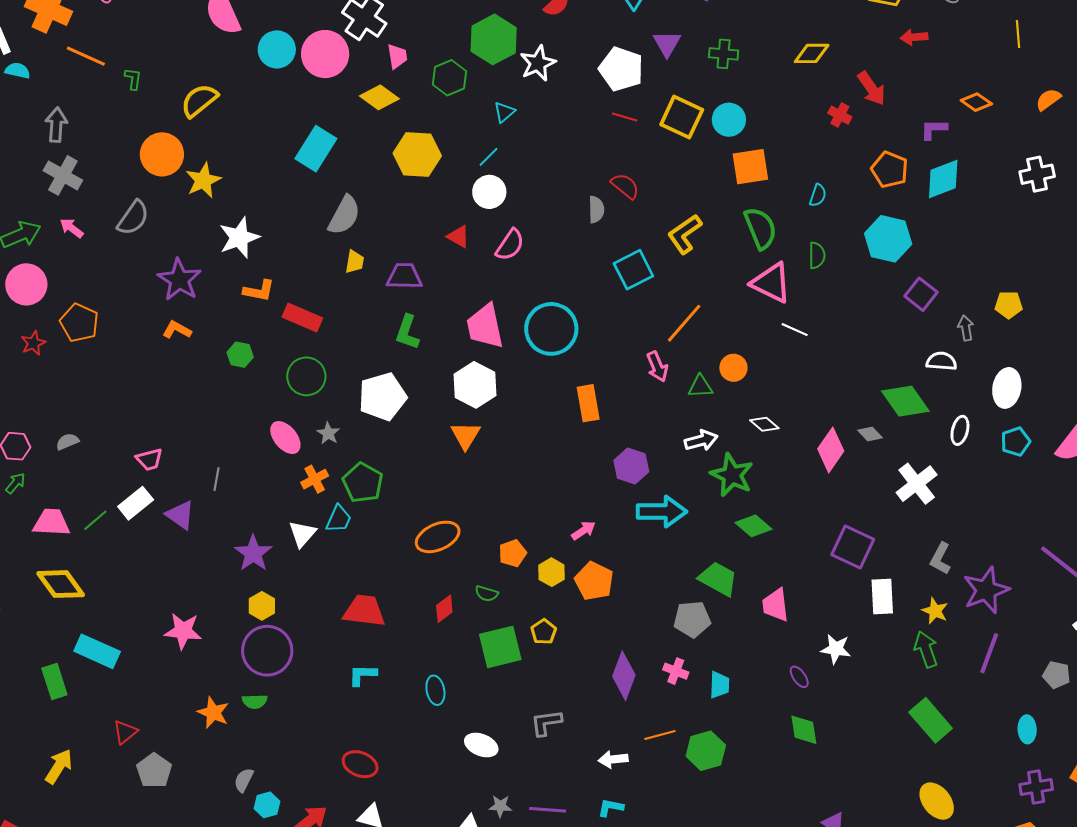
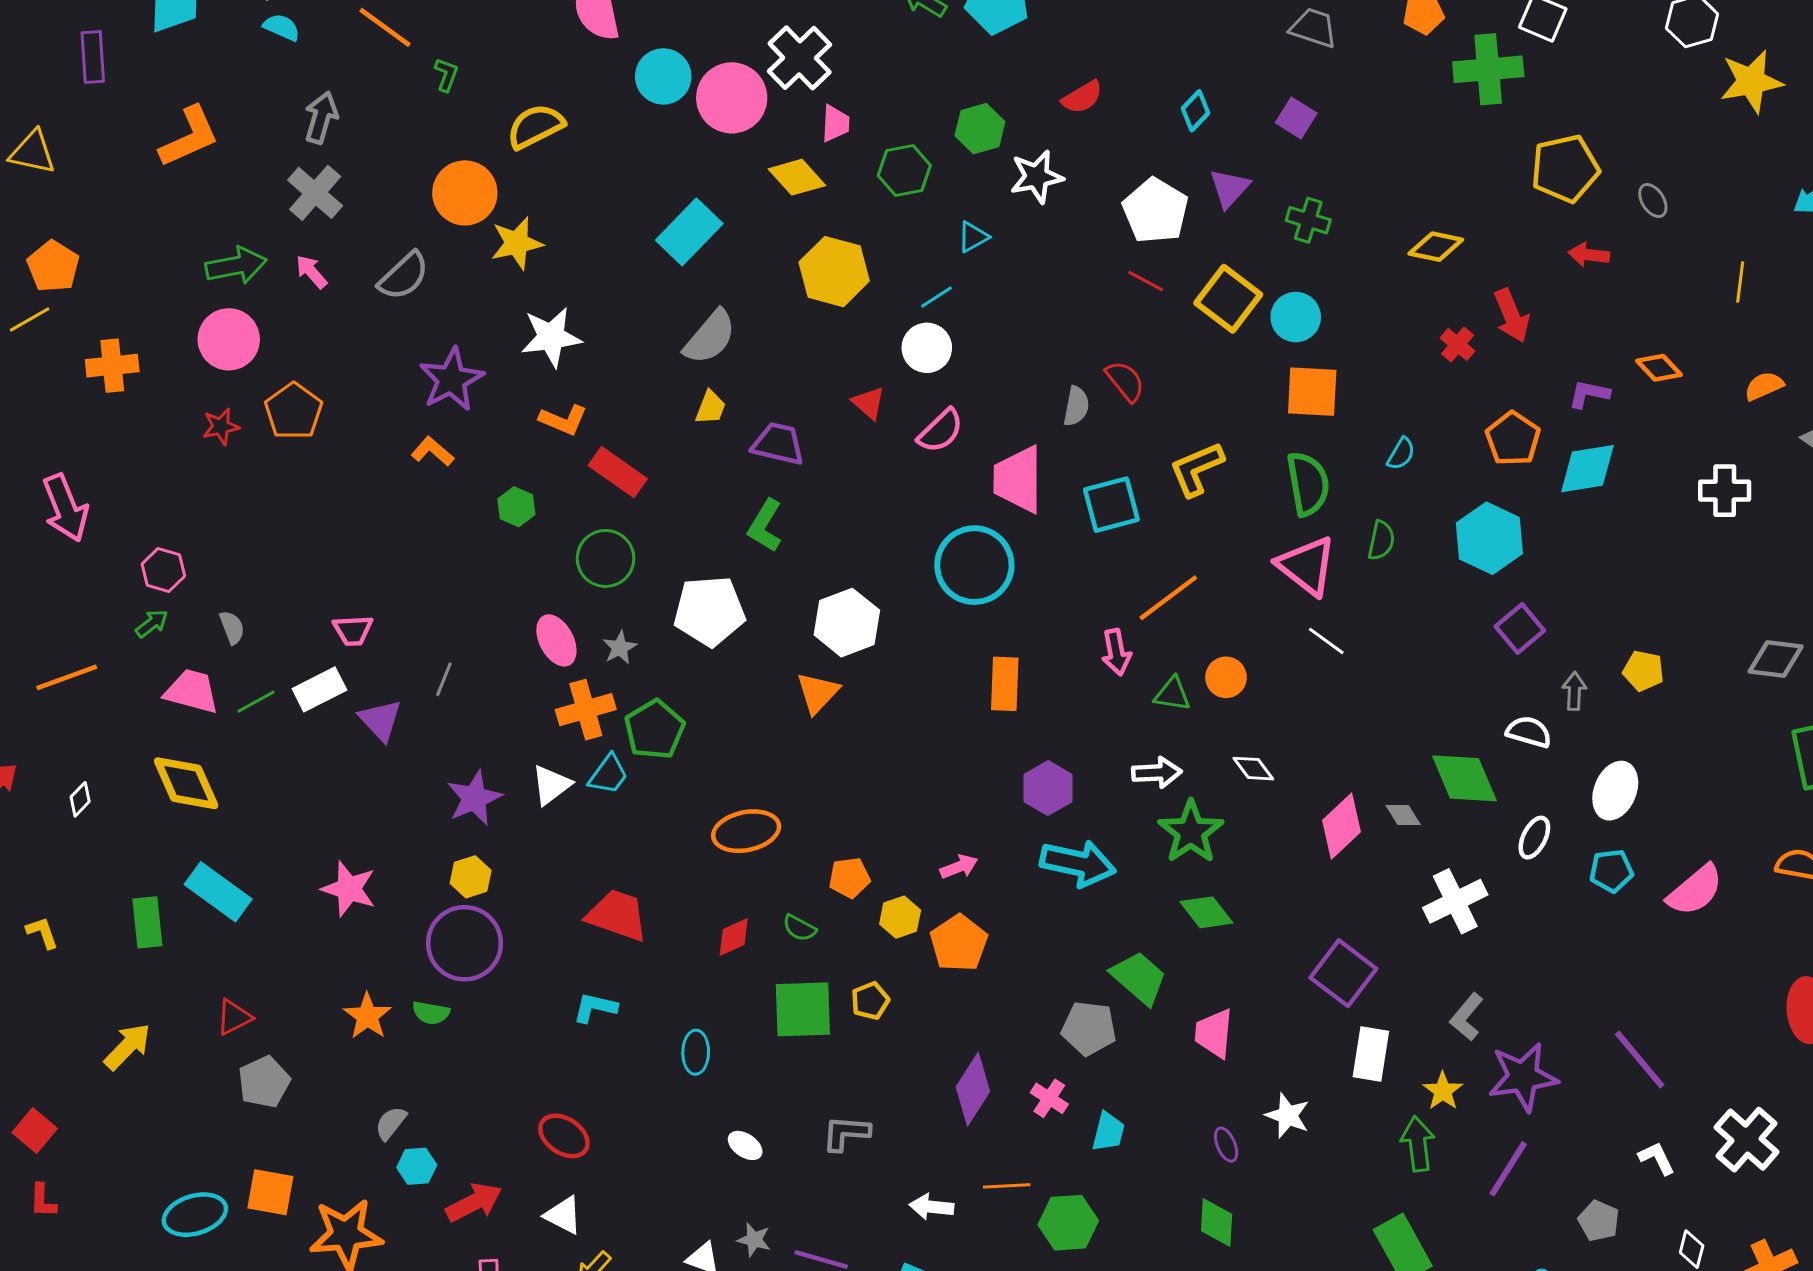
green hexagon: (494, 39) -> (980, 129), size x0.7
pink trapezoid: (485, 326) -> (1018, 479), moved
gray semicircle: (67, 442) -> (232, 627), moved, turned 80
orange cross: (315, 479) -> (586, 710), size x1.4
white ellipse: (481, 745) -> (745, 1145), size x0.7

